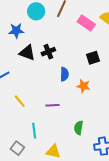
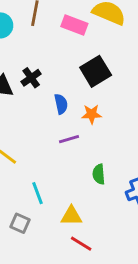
black square: (93, 58) -> (96, 71), size x1.5
purple line: (53, 105) -> (69, 139), moved

